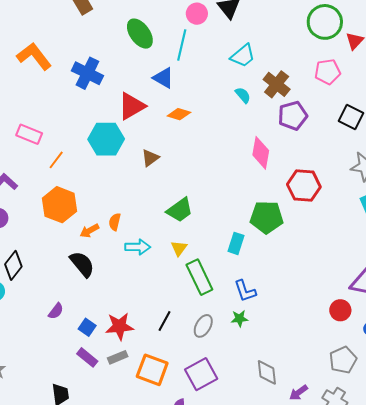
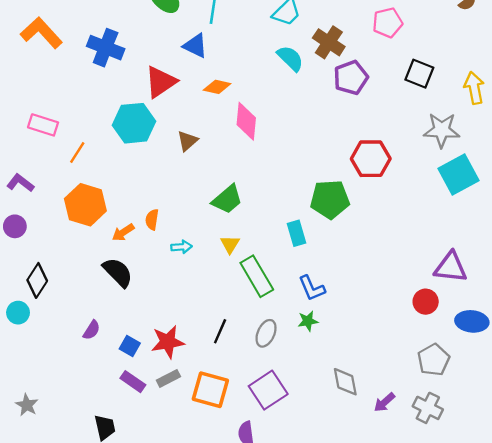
cyan semicircle: (243, 95) -> (290, 58), size x1.4
pink diamond: (261, 153) -> (246, 121), moved
cyan rectangle: (236, 243) -> (297, 233), turned -30
cyan arrow: (138, 247) -> (181, 247), size x0.7

